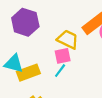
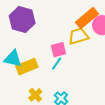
yellow trapezoid: (68, 39) -> (78, 36), moved, turned -40

